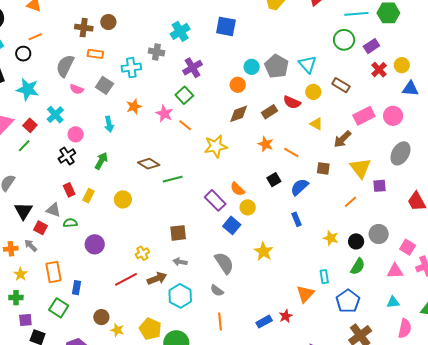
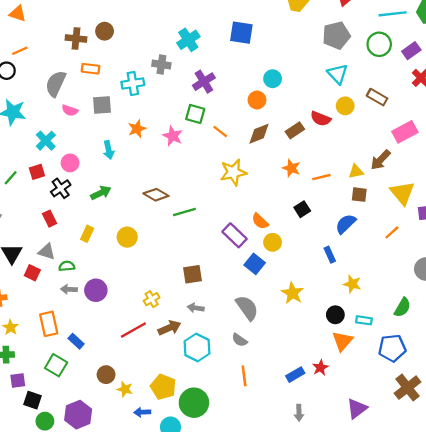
gray pentagon: (277, 66) -> (336, 35), moved, turned 30
gray square: (104, 85) -> (102, 105), turned -36
green square: (184, 95) -> (195, 114), turned -30
yellow triangle: (316, 124) -> (356, 171), moved, turned -40
red square: (30, 125) -> (37, 172), moved, turned 32
orange line: (185, 125) -> (220, 131), moved
orange line: (291, 152) -> (321, 177), turned -42
green arrow: (101, 161) -> (101, 193), turned 36
blue semicircle: (299, 187) -> (346, 224), moved
red rectangle: (69, 190) -> (49, 219), moved
yellow star: (331, 238) -> (352, 284), moved
black circle: (356, 241) -> (335, 315), moved
gray arrow: (31, 245) -> (69, 289), moved, turned -40
cyan rectangle: (324, 277) -> (364, 320), turned -72
blue rectangle: (76, 288) -> (76, 341), turned -56
blue pentagon: (348, 301) -> (392, 348), turned 30

